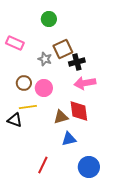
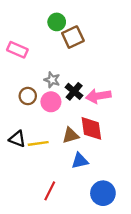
brown square: (63, 49) -> (73, 37), moved
gray star: (45, 59) -> (52, 80), moved
black cross: (77, 62) -> (74, 91), moved, turned -35
yellow line: (28, 107) -> (38, 143), moved

